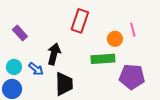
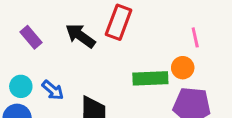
orange circle: (115, 39) -> (183, 68), moved
black arrow: (54, 54) -> (80, 36), moved, turned -70

